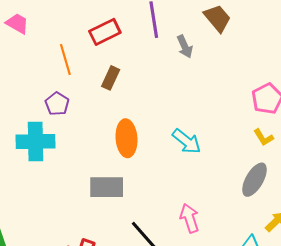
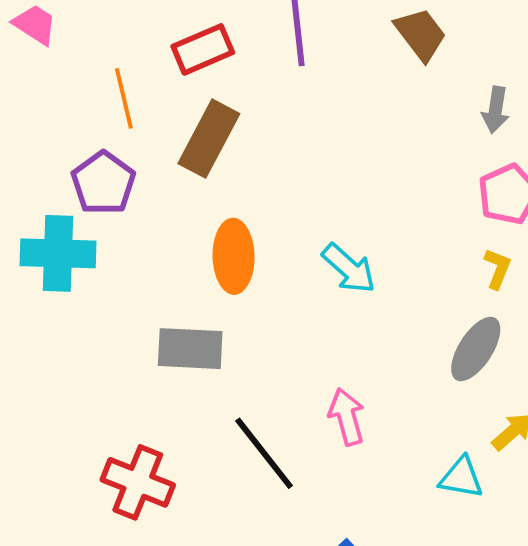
gray arrow: (185, 46) -> (496, 110), moved, turned 30
brown rectangle: (111, 78) -> (209, 139), size x1.6
purple pentagon: (57, 104) -> (103, 183), size x1.4
yellow L-shape: (264, 137) -> (497, 269), turned -130

